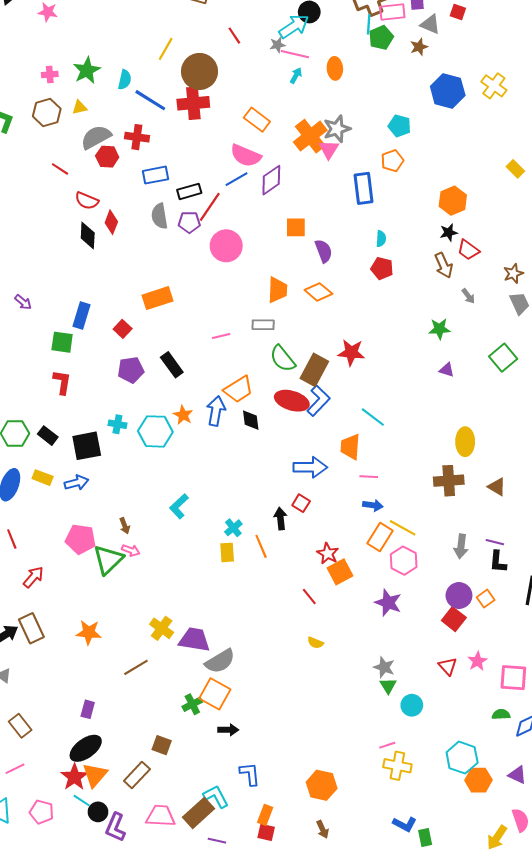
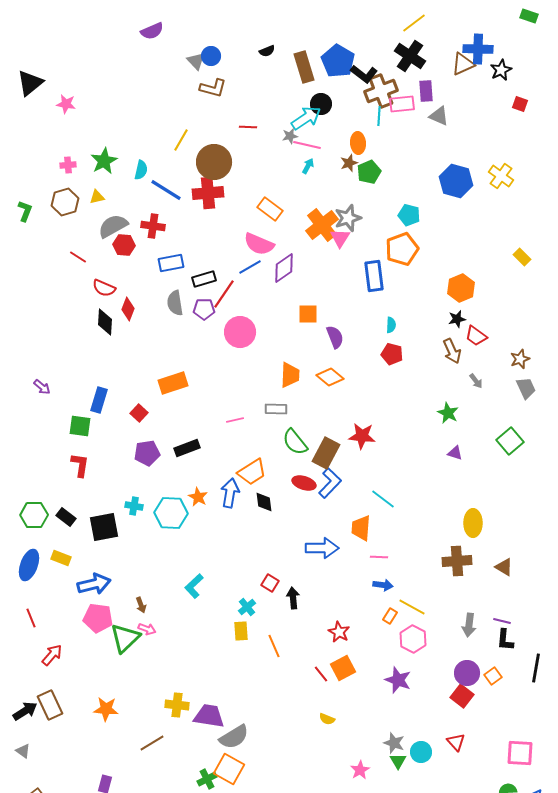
red square: (458, 12) -> (520, 104), moved
red line: (234, 36) -> (248, 127), turned -54
green pentagon: (381, 38) -> (369, 172), moved
brown star: (419, 47) -> (349, 163), moved
orange ellipse: (335, 68) -> (358, 143), moved
orange pentagon: (392, 161) -> (402, 249), size x1.5
green star: (439, 329) -> (448, 413), turned 30
black rectangle: (172, 365) -> (187, 448), turned -75
red ellipse: (292, 401) -> (304, 483), size x0.7
blue arrow: (76, 483) -> (94, 584), moved, size x1.4
red square: (301, 503) -> (270, 583), moved
orange rectangle: (380, 537) -> (390, 616), size x0.6
orange line: (261, 546) -> (274, 646), moved
orange square: (340, 572) -> (343, 668), moved
yellow cross: (162, 628) -> (177, 705), turned -30
pink star: (477, 661) -> (360, 770), moved
cyan circle: (412, 705) -> (421, 752), moved

